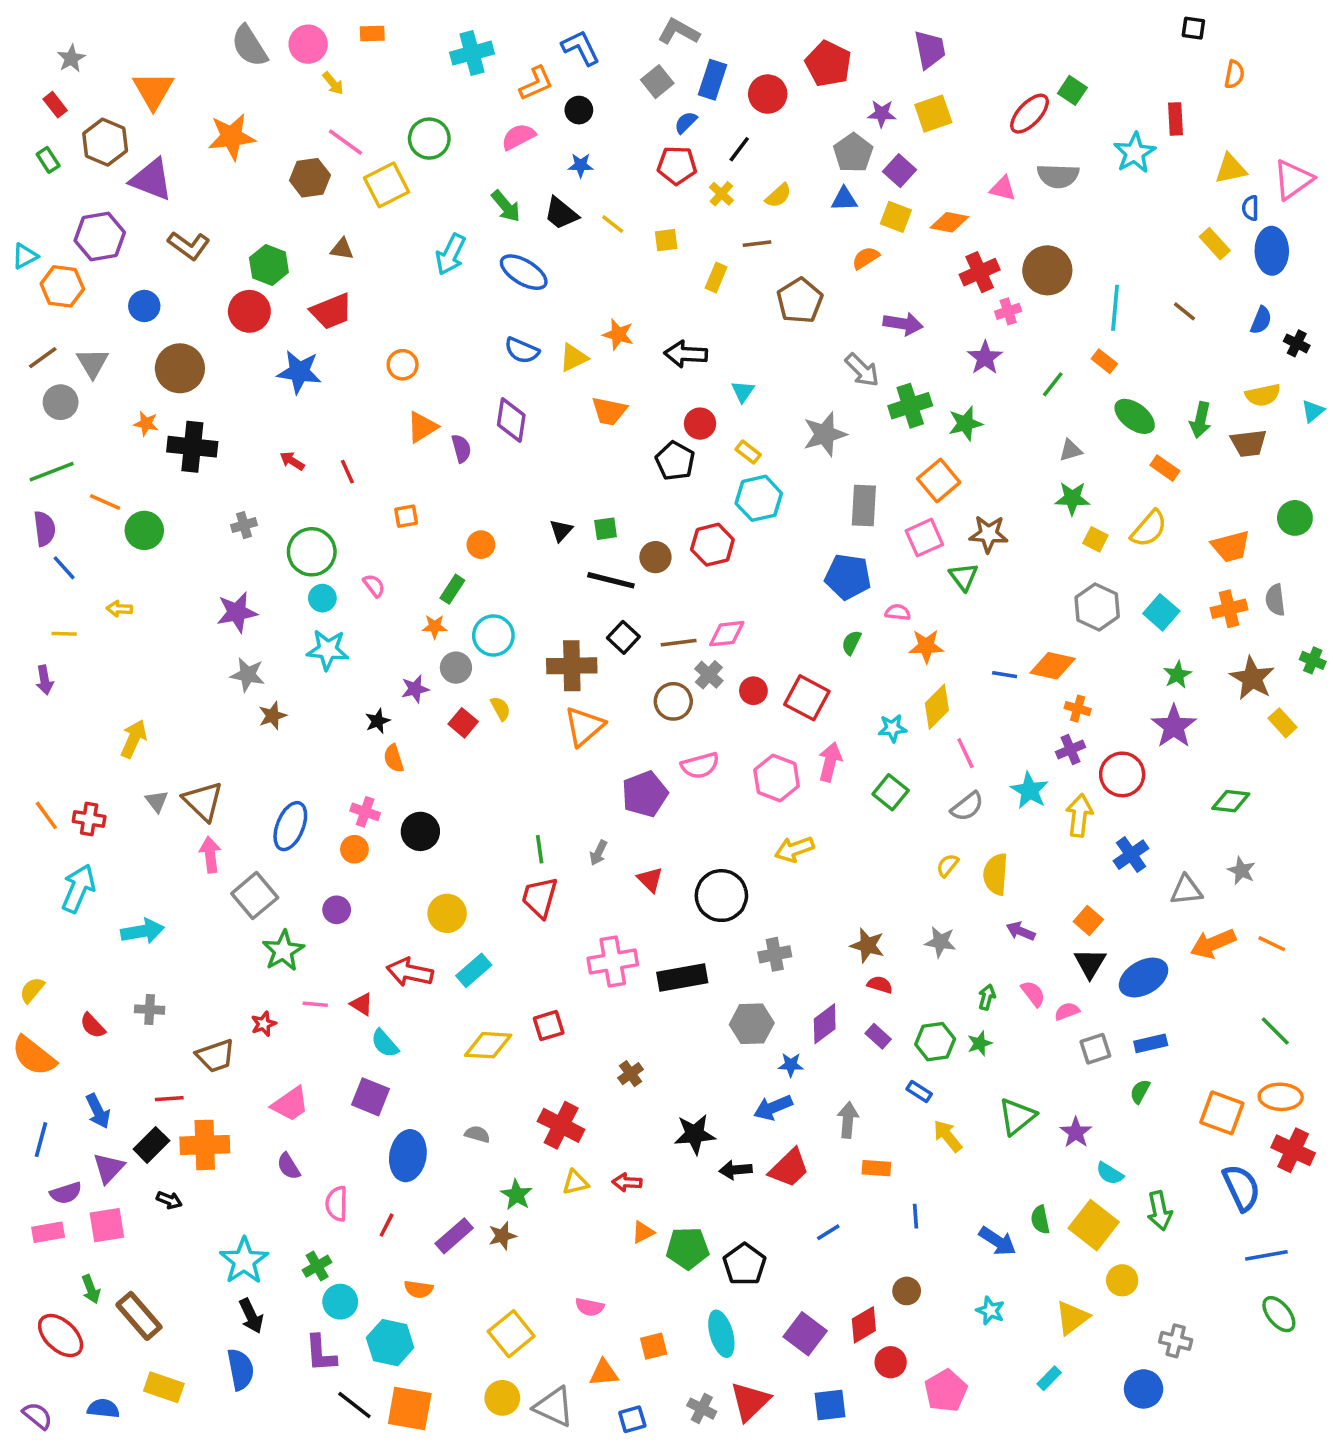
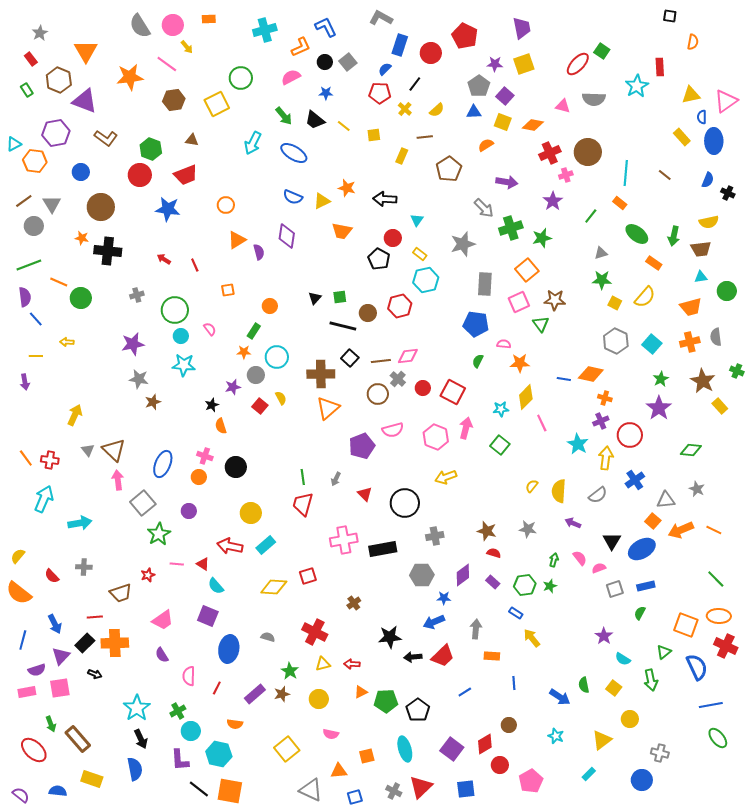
gray square: (657, 82) -> (348, 62), moved
pink line: (346, 142) -> (167, 64), moved
cyan triangle: (1313, 411) -> (701, 277), moved, turned 32
gray semicircle: (967, 806) -> (598, 495), moved
orange square: (1088, 920) -> (653, 521), moved
green triangle: (1017, 1116) -> (664, 652), moved, size x0.7
yellow square: (1094, 1225) -> (614, 688), size x0.6
yellow circle: (502, 1398) -> (319, 699), moved

